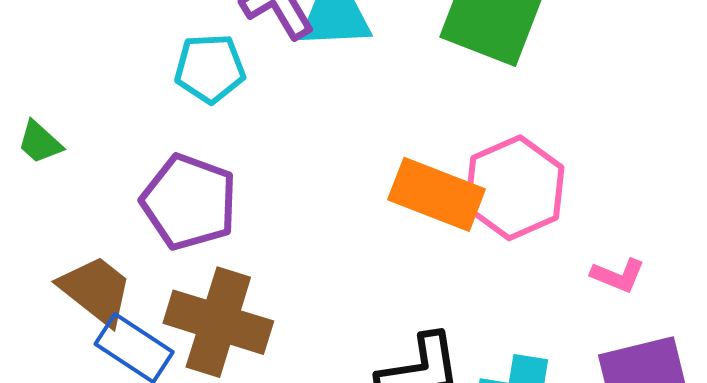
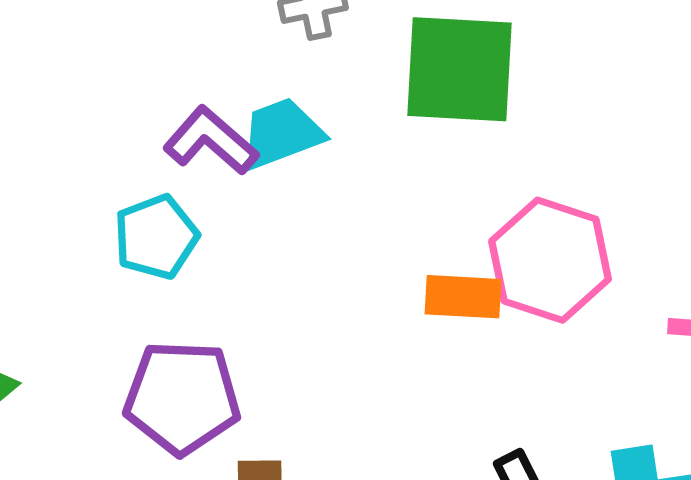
orange rectangle: (437, 194) -> (463, 297), size x0.7

